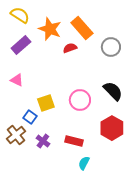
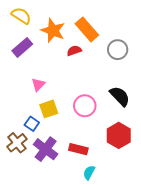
pink triangle: (17, 80) -> (38, 85), moved, turned 48
purple cross: (43, 141) -> (46, 149), size x1.6

